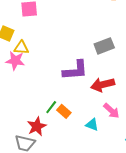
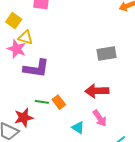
purple L-shape: (75, 70) -> (36, 68), moved
green line: (51, 107) -> (42, 102), turned 48
orange rectangle: (64, 111) -> (59, 102), moved

